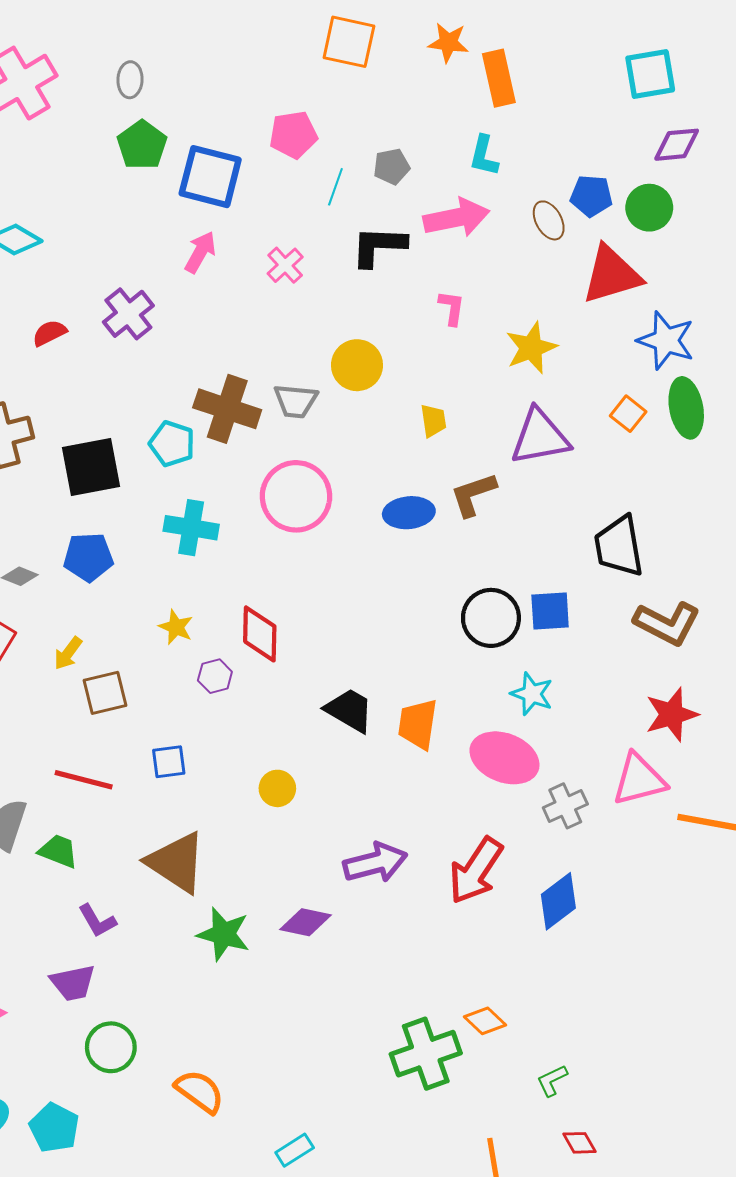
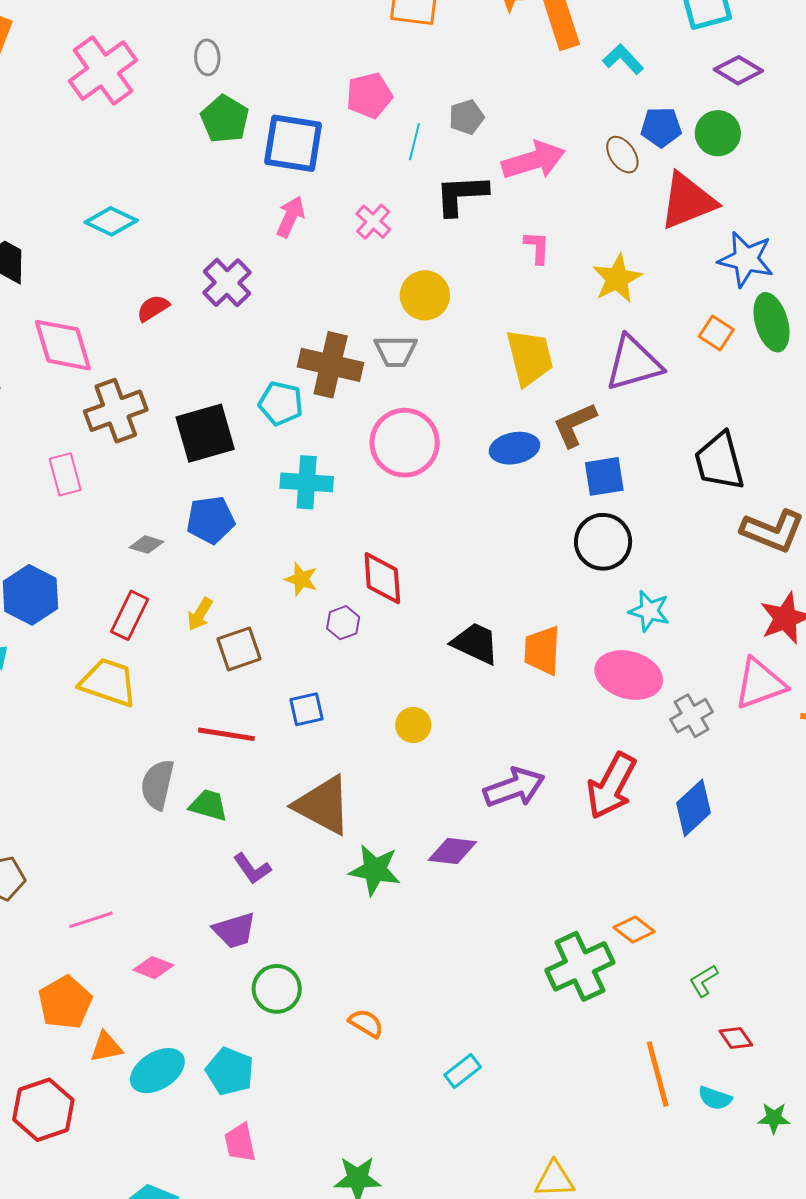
purple diamond: (677, 145) -> (738, 70), turned 42
cyan L-shape: (484, 156) -> (623, 59), moved, turned 129
yellow circle: (357, 365) -> (425, 295), moved
yellow trapezoid: (433, 421) -> (530, 357), size x1.8
blue square: (550, 611) -> (604, 476), moved
orange semicircle: (200, 1091) -> (366, 1023), size x0.7

